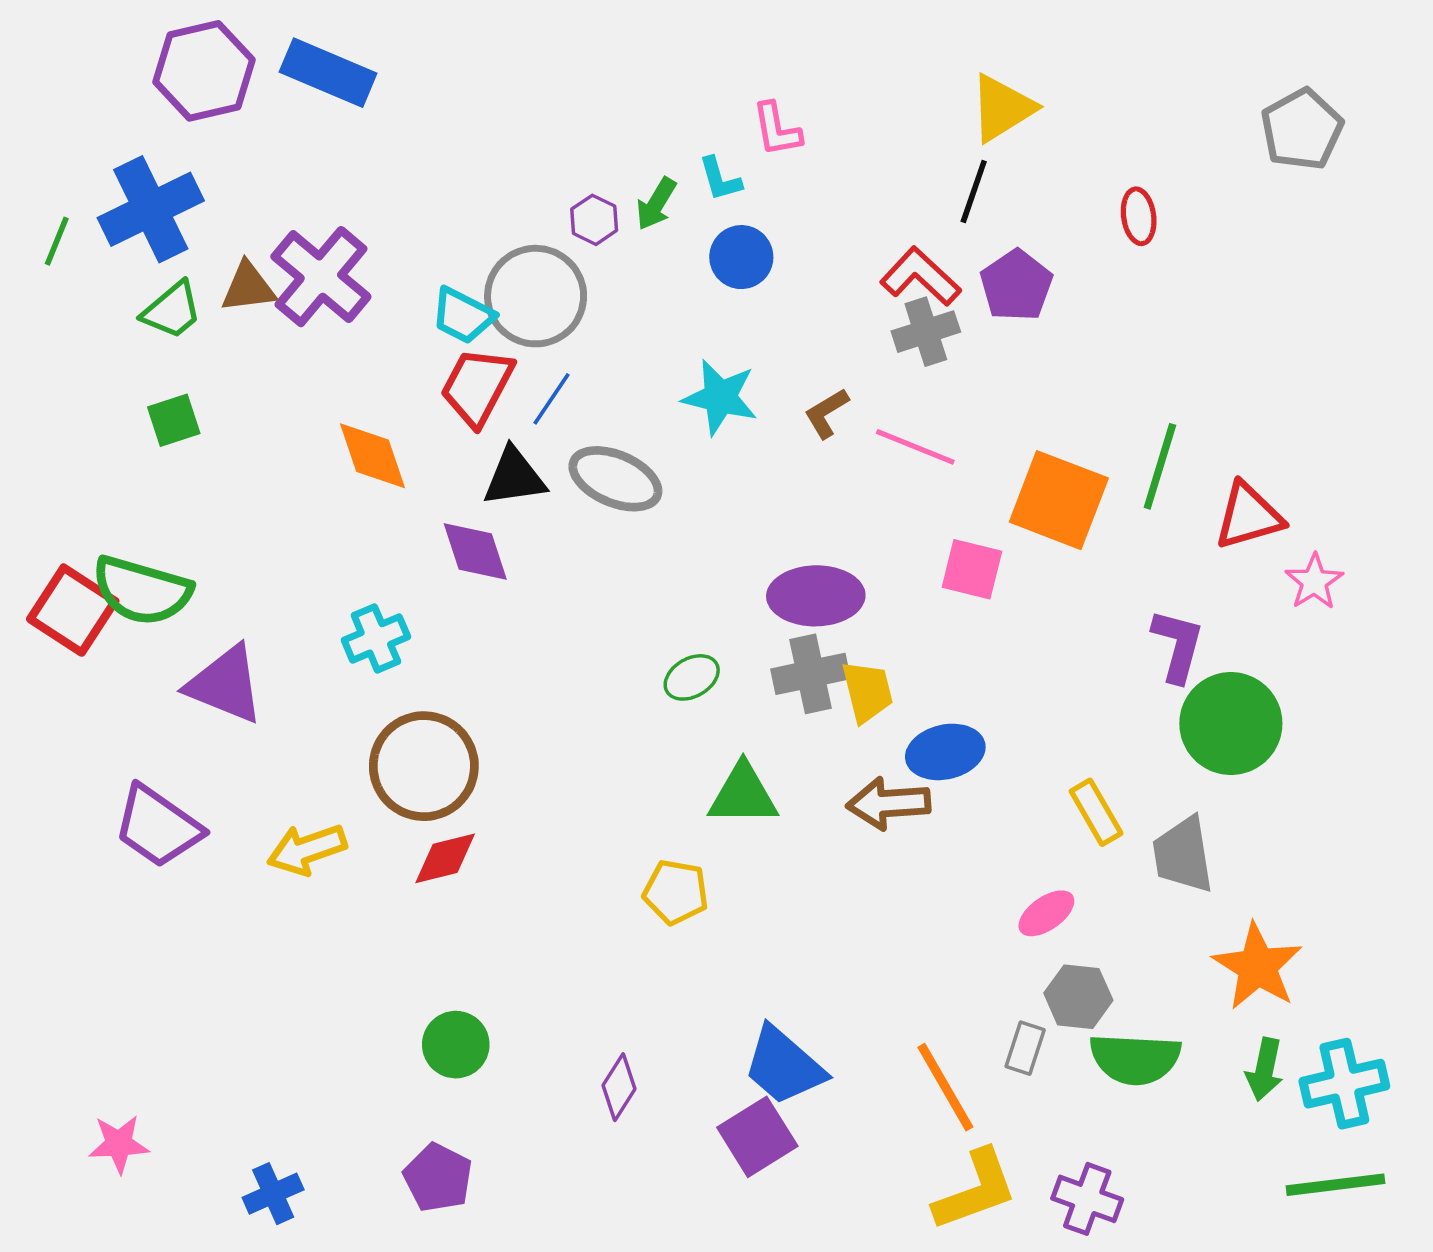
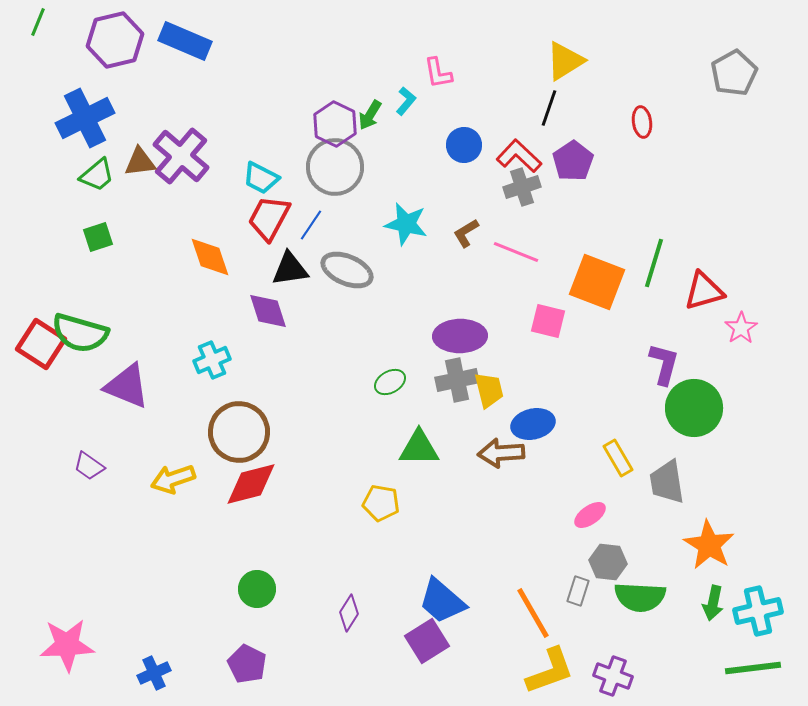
cyan L-shape: (720, 179) -> (406, 101), turned -124
purple hexagon: (594, 220) -> (335, 124), size x1.6
green line: (57, 241) -> (38, 22), moved
blue circle: (741, 257) -> (464, 145), moved
gray circle: (536, 296) -> (335, 167), moved
purple trapezoid: (158, 826) -> (89, 466), size x0.6
red diamond: (445, 858) -> (251, 484), size x1.4
pink star: (119, 1144) -> (67, 645), size x1.6

